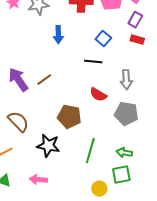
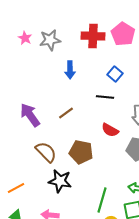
brown line: (44, 80) -> (66, 113), moved
brown semicircle: (18, 122) -> (46, 152), moved
green line: (90, 151) -> (102, 200), moved

